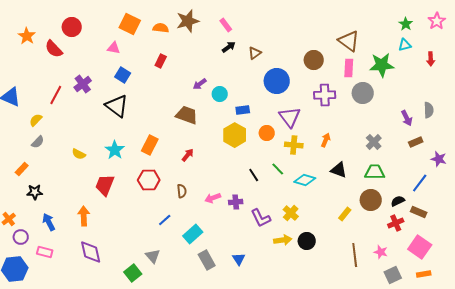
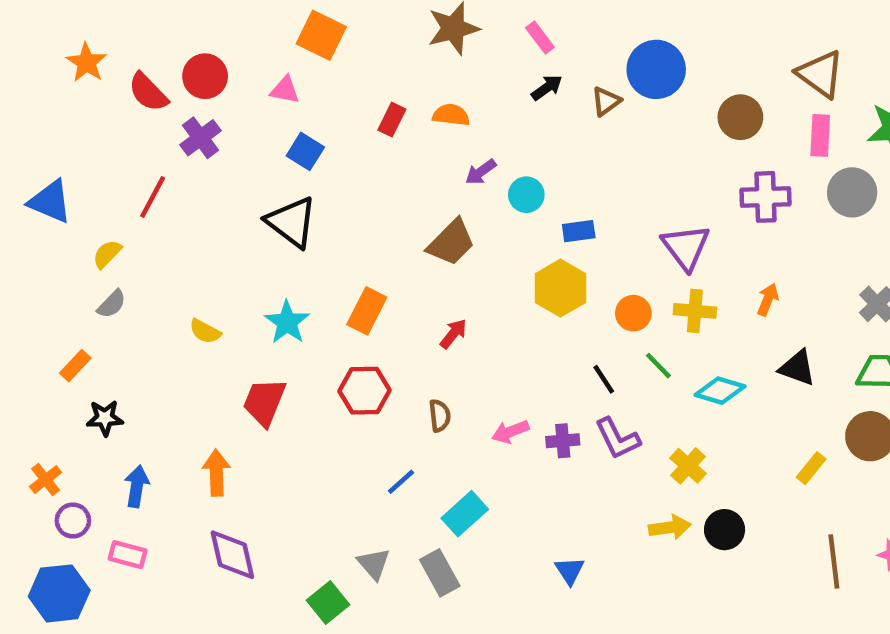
red circle: (72, 27) -> (205, 76), moved
orange semicircle: (161, 28) -> (451, 115), moved
blue circle: (277, 81) -> (656, 69), moved
purple cross: (83, 84) -> (200, 138), moved
brown trapezoid: (187, 115) -> (451, 243), turned 115
orange circle: (267, 133) -> (633, 313), moved
purple L-shape: (261, 218) -> (617, 438), moved
blue arrow: (49, 222) -> (137, 486), turned 36
gray rectangle: (207, 260) -> (440, 573), moved

